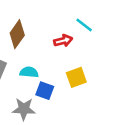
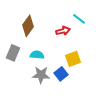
blue square: (45, 91) -> (61, 74), moved, turned 32
gray star: (24, 109) -> (41, 75), moved

